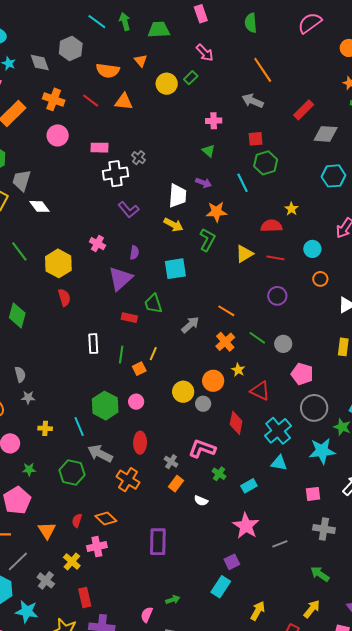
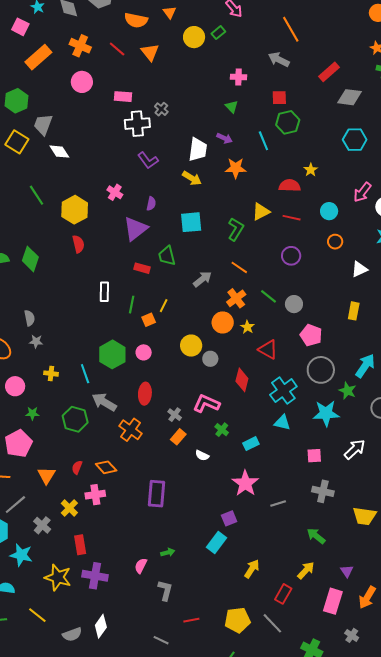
orange triangle: (124, 102) -> (150, 52), turned 42
green L-shape: (207, 240) -> (236, 229), moved
orange circle: (213, 381) -> (223, 322), moved

